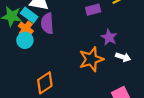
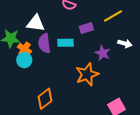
cyan rectangle: (29, 15) -> (66, 43), moved, turned -35
white arrow: (123, 57) -> (125, 44), moved

